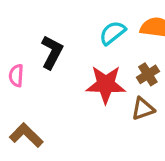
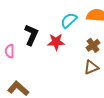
red star: (106, 84) -> (56, 42), moved, size x0.7

